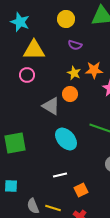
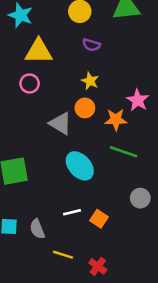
orange star: (94, 70) -> (116, 120), moved
orange square: (81, 190) -> (99, 219), moved, turned -32
gray semicircle: (33, 206) -> (37, 229), moved

